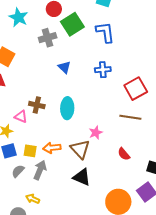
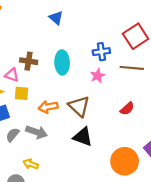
blue cross: (103, 70) -> (101, 52), moved
pink star: (96, 133) -> (97, 76), moved
yellow square: (30, 151) -> (22, 93), moved
red semicircle: (124, 154) -> (127, 109), turned -88
gray arrow: (40, 170) -> (37, 132), turned 90

